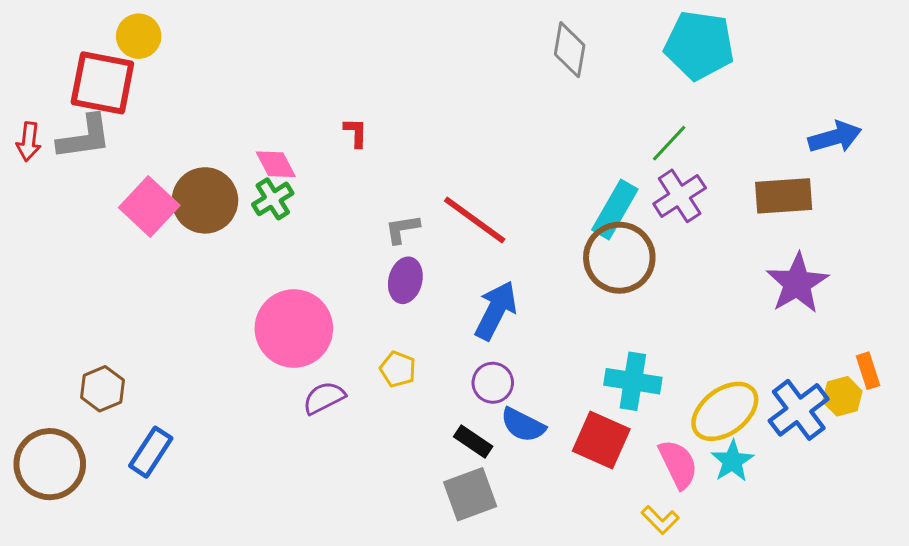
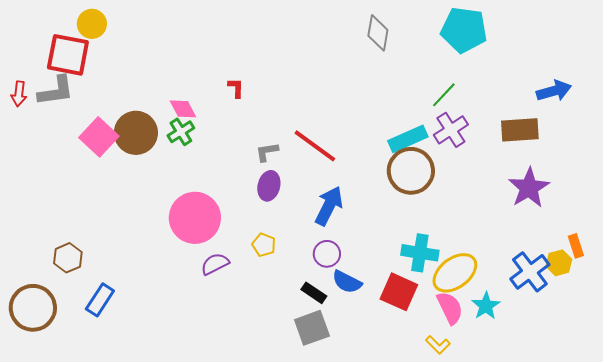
cyan rectangle: (615, 209) -> (408, 139), turned 36
yellow ellipse: (725, 411) -> (455, 273), moved

